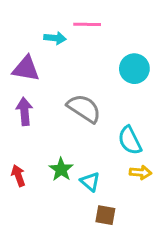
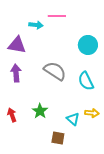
cyan semicircle: (130, 140) -> (86, 81), moved
cyan triangle: (90, 182) -> (73, 119), moved
brown square: (105, 215) -> (58, 138), moved

